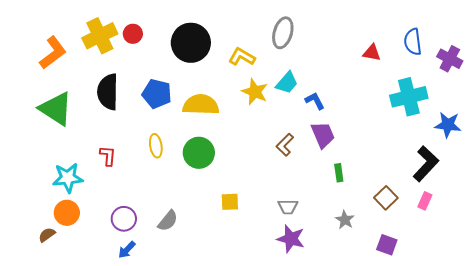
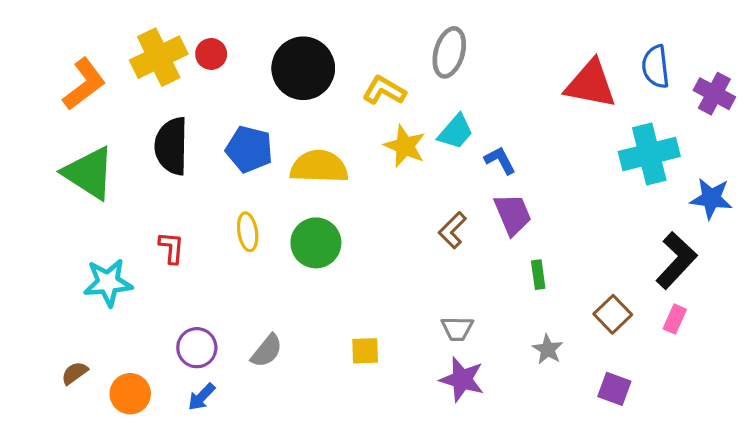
red triangle: (372, 53) -> (591, 84), size x1.8
yellow square: (230, 202) -> (365, 351), moved
orange circle: (67, 213) -> (130, 394), moved

